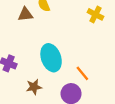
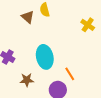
brown triangle: (25, 14) -> (28, 17), turned 40

